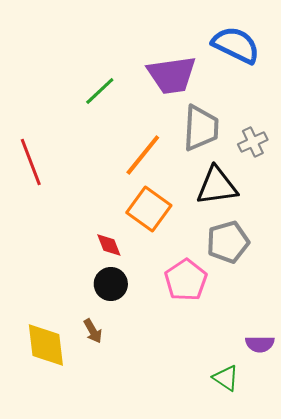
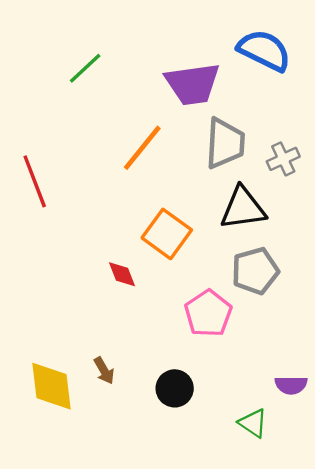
green line: (100, 91) -> (85, 68), moved
orange line: (143, 155) -> (142, 148), moved
black circle: (111, 284) -> (175, 388), moved

